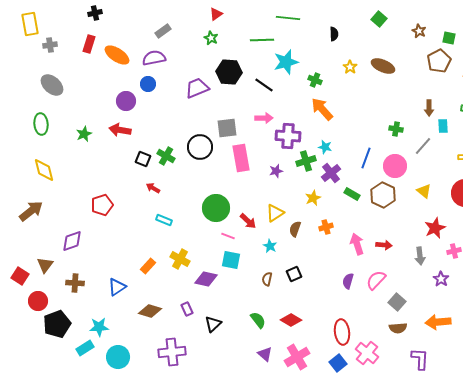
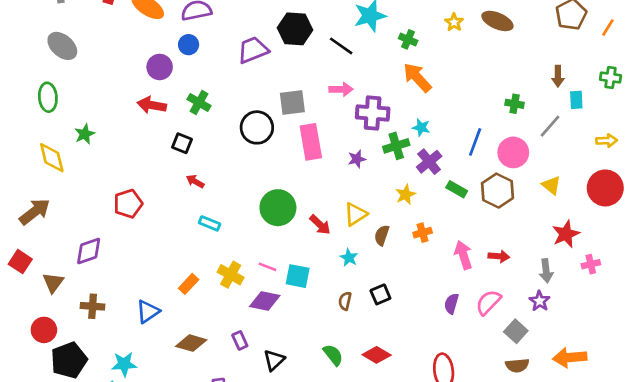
green star: (84, 134) -> (85, 134), moved
green cross: (166, 156) -> (199, 102), moved
pink line: (228, 236) -> (267, 267), moved
red square: (20, 276) -> (20, 262), moved
purple star: (441, 279) -> (540, 301), moved

